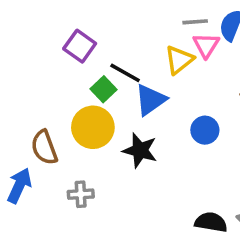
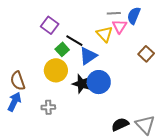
yellow triangle: (179, 60) -> (104, 34), turned -36
blue circle: (205, 130) -> (99, 82), moved, size x1.5
brown semicircle: (44, 147) -> (18, 81), moved
black semicircle: (211, 222) -> (120, 124), turned -36

